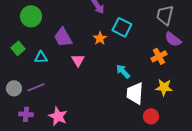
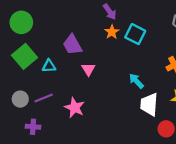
green circle: (31, 16) -> (21, 22), moved
orange star: (100, 38) -> (112, 32), moved
green square: (18, 48) -> (24, 56), size x1.6
pink star: (58, 116) -> (75, 108), moved

